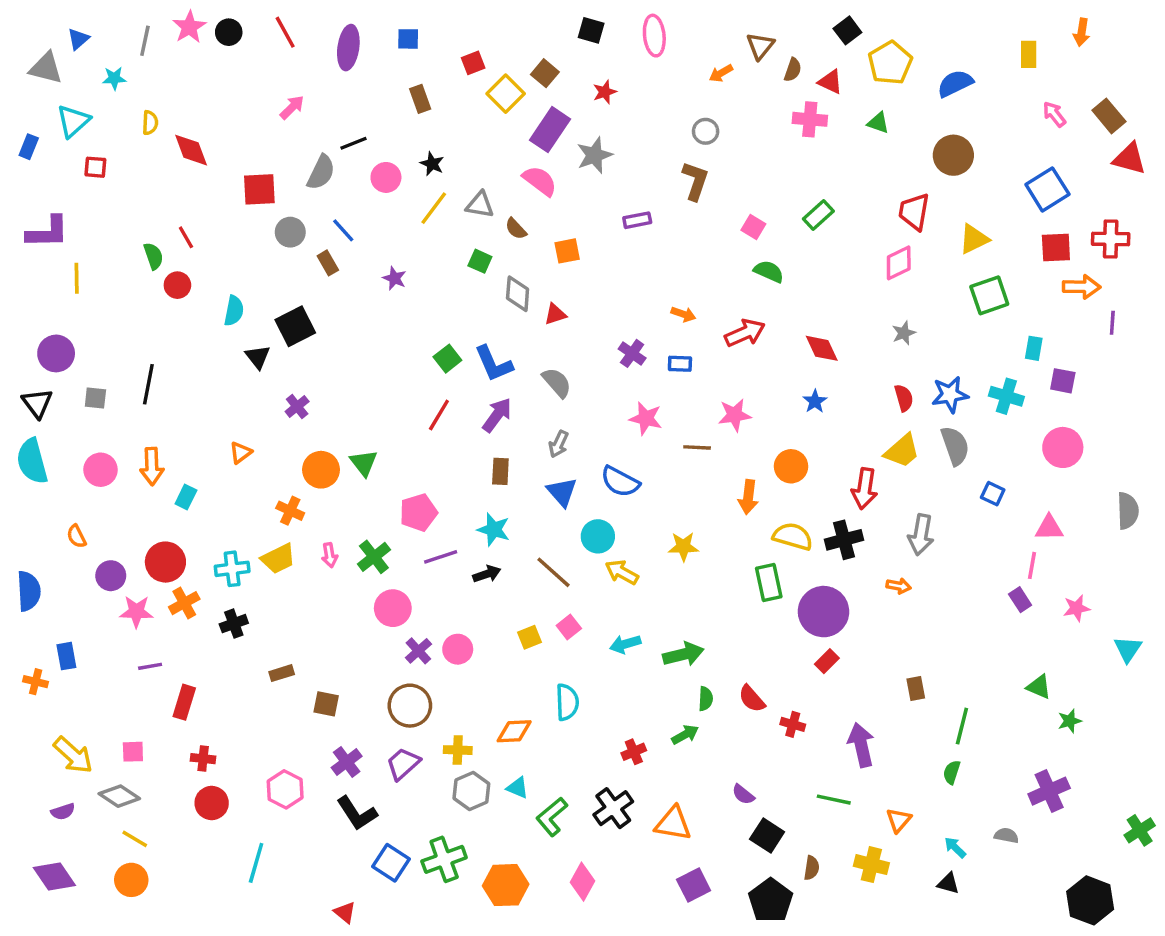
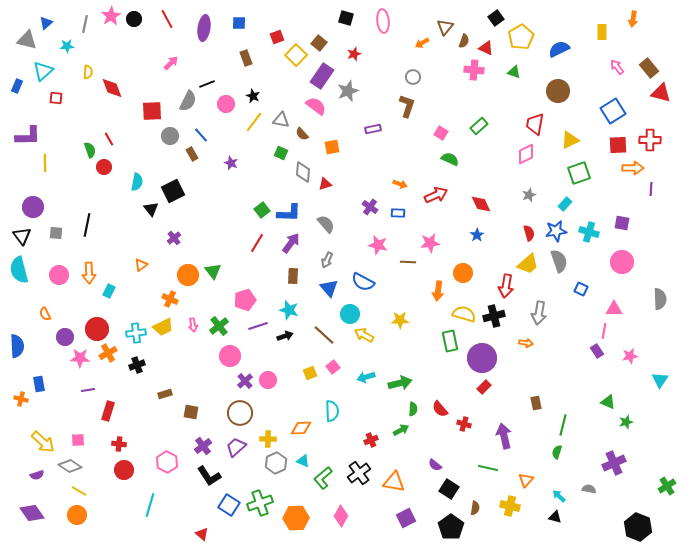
cyan rectangle: (1034, 348) -> (565, 204), moved, turned 32
blue L-shape: (494, 364) -> (289, 213), turned -65

